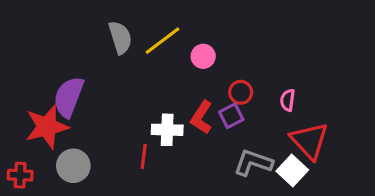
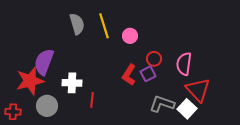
yellow line: (162, 41) -> (104, 26), turned -70
pink semicircle: (288, 100) -> (184, 64), size x1.6
white cross: (167, 130) -> (72, 83), moved

